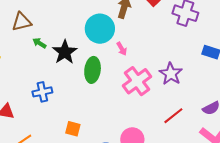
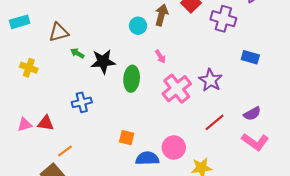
cyan circle: (100, 29) -> (138, 26), moved, size x0.6
black star: (65, 52) -> (103, 61), turned 30
orange square: (73, 129) -> (127, 138), moved

